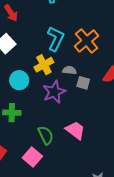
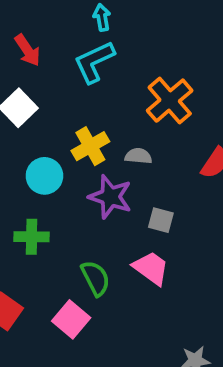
cyan L-shape: (56, 39) -> (94, 62), moved, turned -140
gray square: (83, 83) -> (161, 220), moved
purple star: (54, 92) -> (110, 197), turned -30

